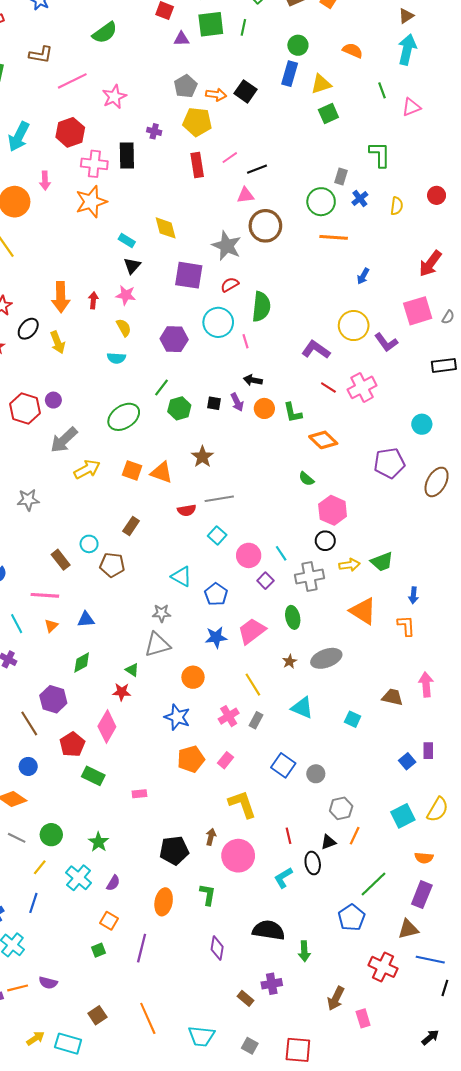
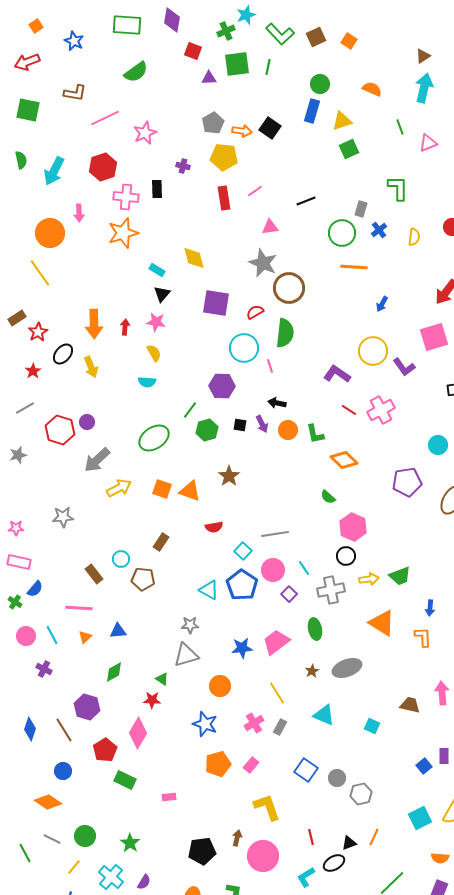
black rectangle: (127, 155) -> (157, 189), size x0.7
black line: (257, 169) -> (306, 201), moved
brown circle: (265, 226) -> (289, 288), moved
gray star: (227, 246) -> (263, 263), moved
purple hexagon: (174, 339) -> (222, 386), moved
gray line: (219, 499) -> (275, 534), moved
blue pentagon: (216, 594) -> (242, 585), moved, size x1.4
gray hexagon: (341, 808) -> (361, 794), moved
black ellipse: (313, 863) -> (334, 863), turned 70

